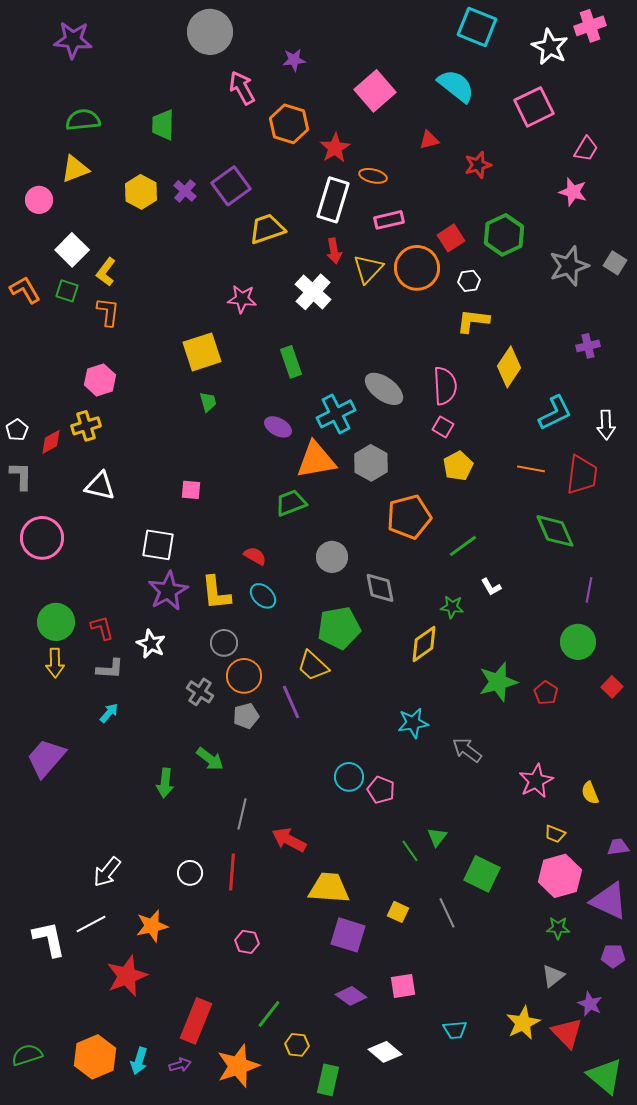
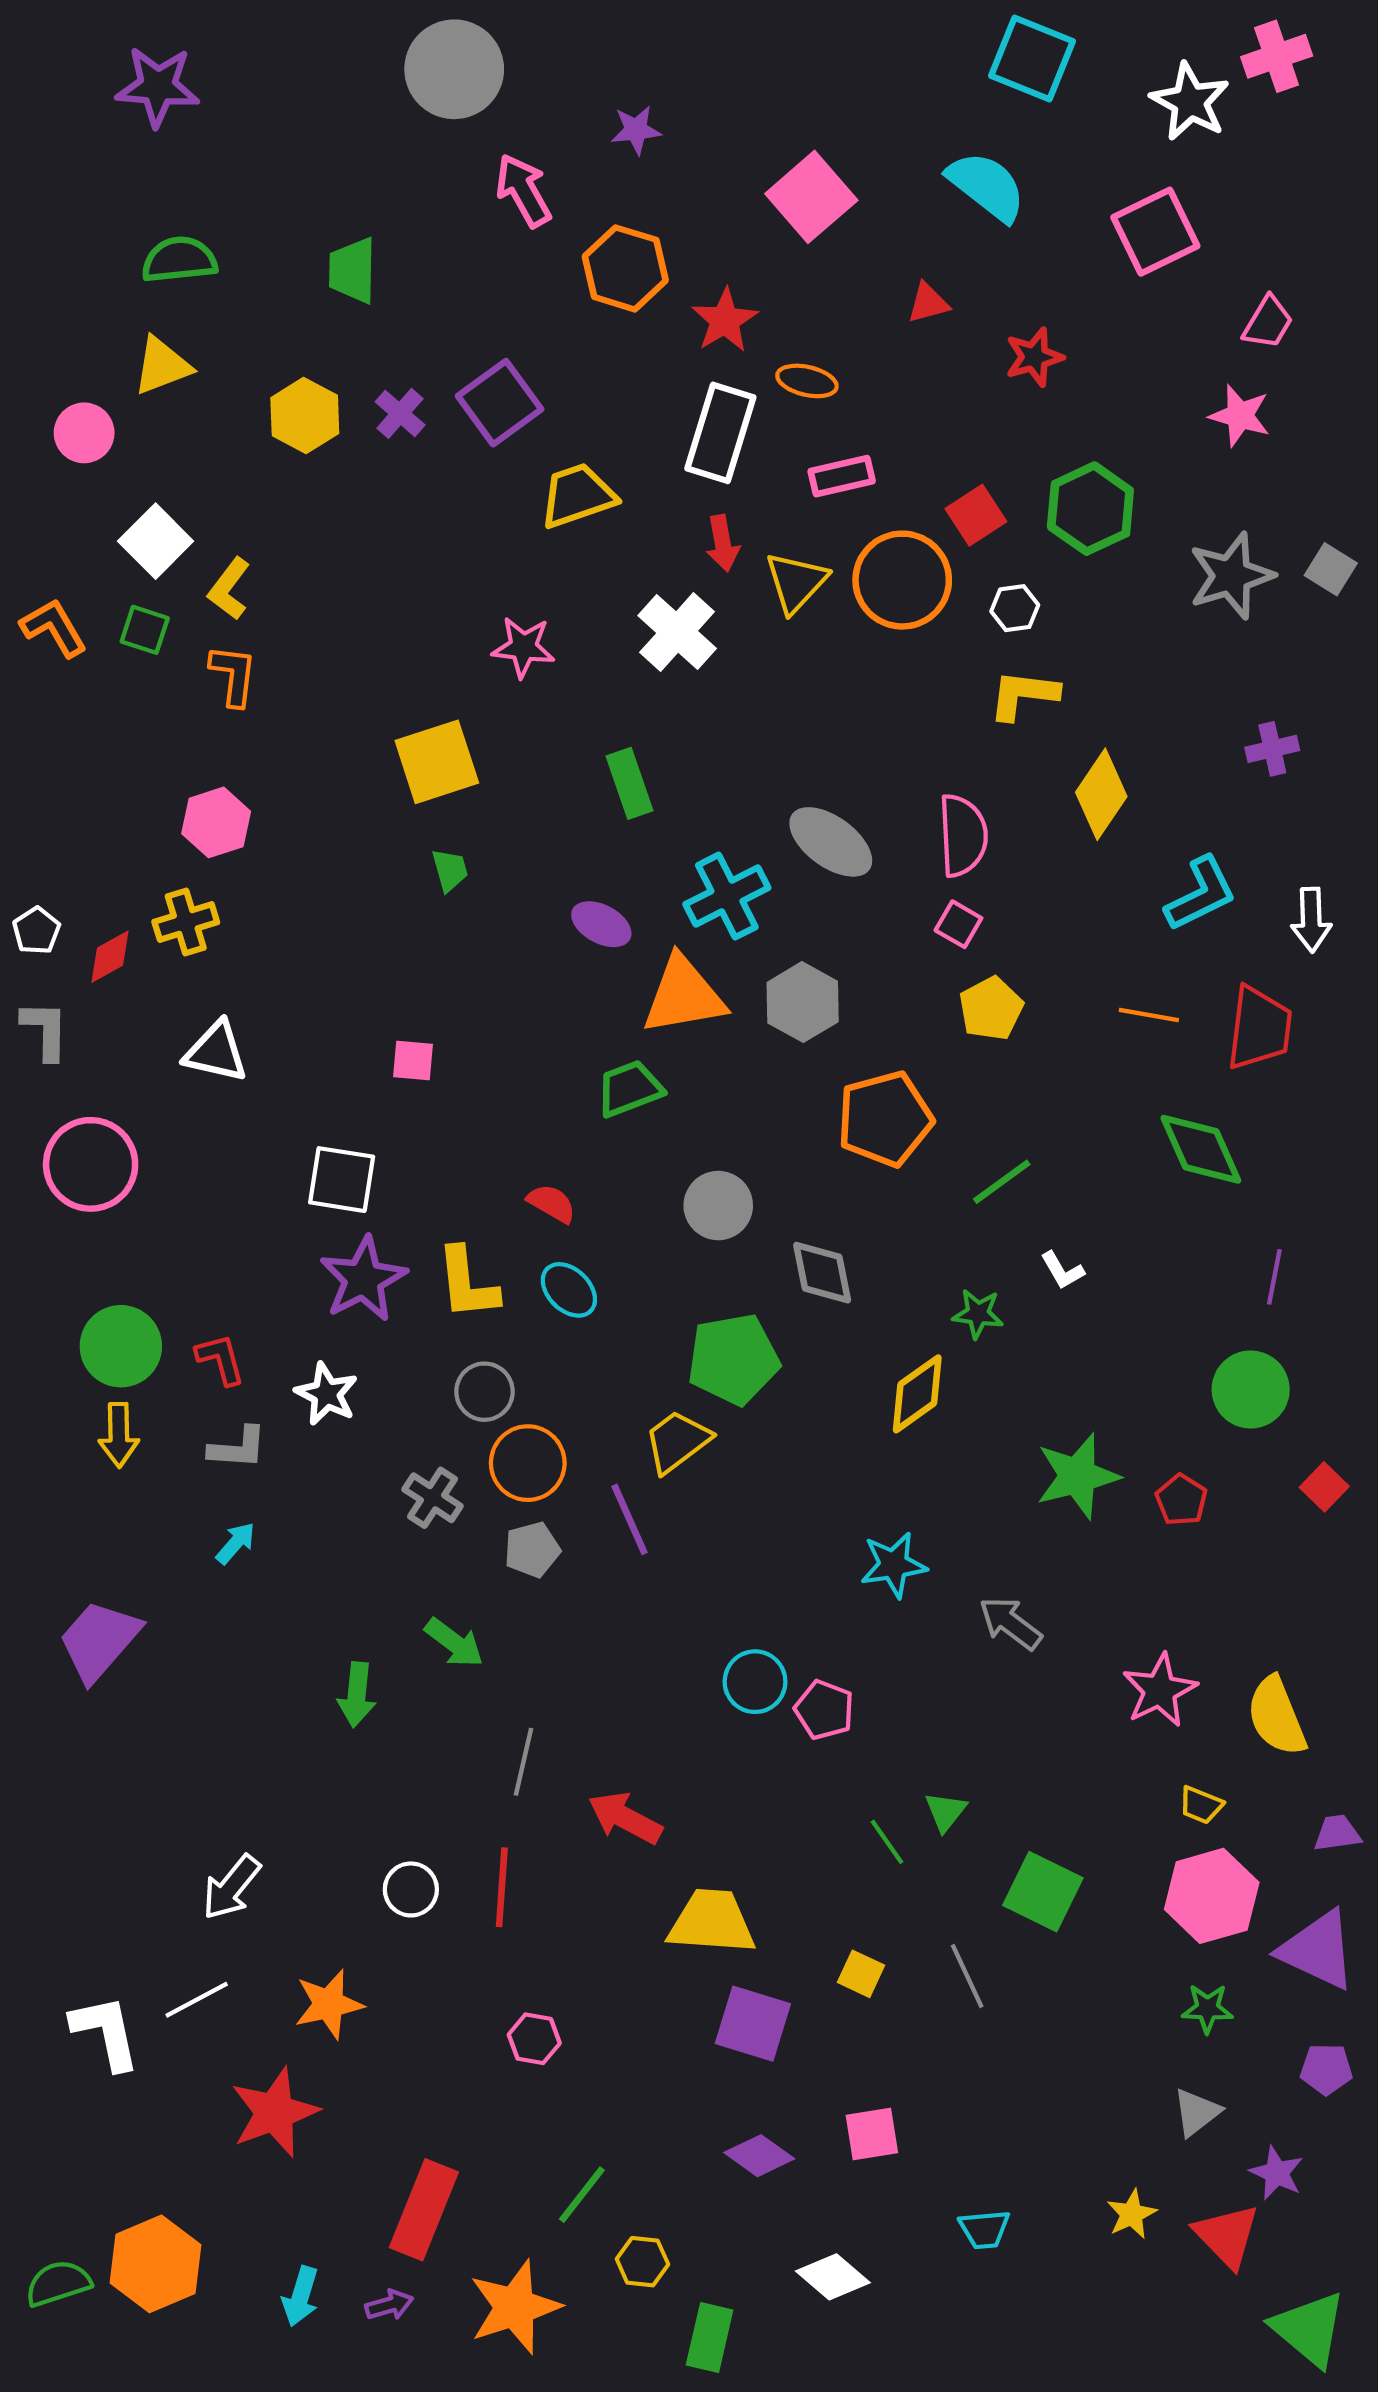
yellow trapezoid: (313, 666) -> (677, 1441), turned 100
yellow semicircle: (590, 793) -> (1277, 1716), size x1.6
yellow star: (523, 1023) -> (1132, 2214), size x0.7
orange hexagon: (95, 1057) -> (156, 2264), moved

